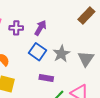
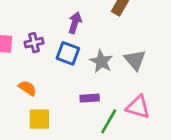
purple arrow: (40, 28) -> (75, 23), moved
blue square: (37, 52) -> (68, 53), moved

